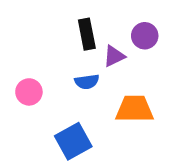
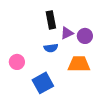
purple circle: (145, 36) -> (85, 36), moved
pink circle: (29, 92) -> (17, 62), moved

